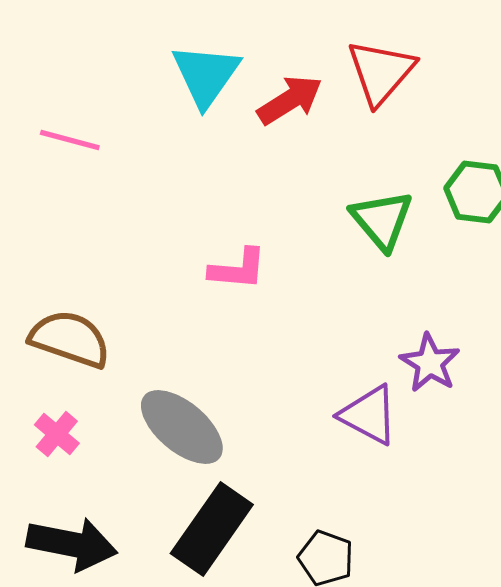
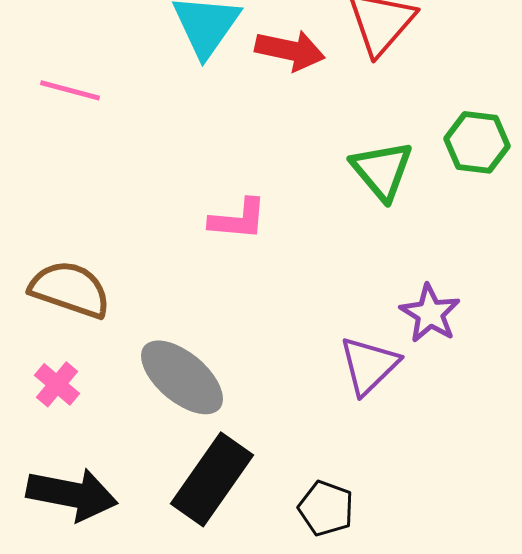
red arrow: (290, 100) -> (290, 50), turned 44
purple triangle: (369, 415) -> (369, 365), turned 48

